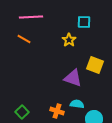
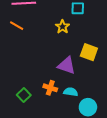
orange cross: (57, 111) -> (50, 88), moved
green square: (22, 112) -> (24, 95), moved

